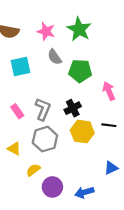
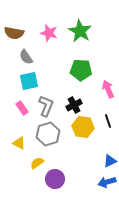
gray semicircle: (55, 57) -> (26, 57), moved
cyan square: (20, 67) -> (29, 81), moved
black line: (109, 125) -> (108, 121), turned 64
blue arrow: (84, 192) -> (107, 182), moved

